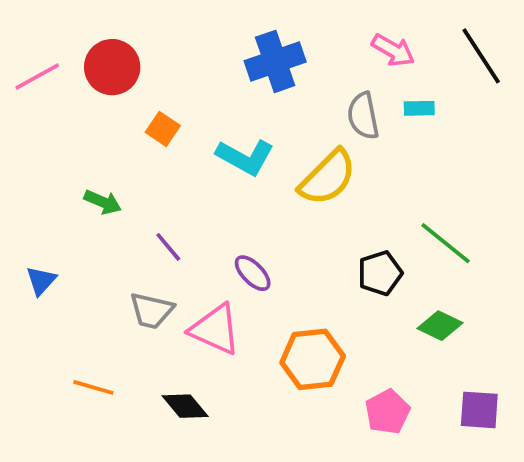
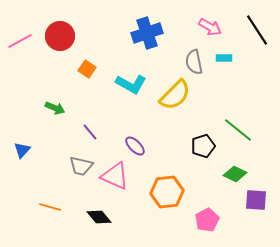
purple square: (479, 410) -> (256, 200), moved

